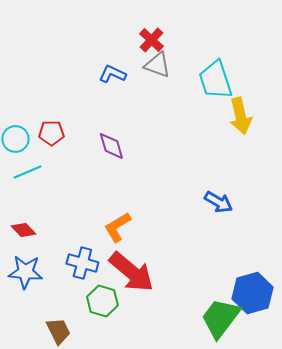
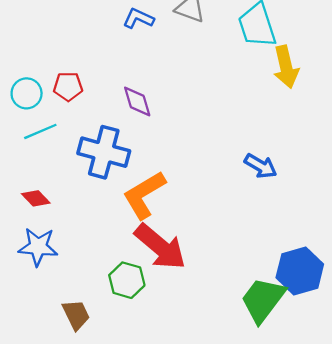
orange L-shape: (117, 227) -> (144, 195), size x1.4
blue cross: (82, 263) -> (104, 152), moved, size x1.4

